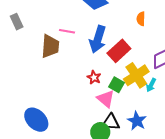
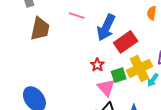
brown trapezoid: (50, 46) -> (40, 29), moved
green square: (117, 85) -> (119, 75), turned 35

